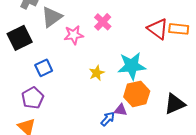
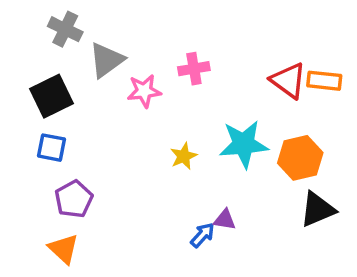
pink cross: (103, 22) -> (194, 69), turned 36
blue square: (44, 68) -> (51, 148), moved, turned 36
orange hexagon: (137, 94) -> (300, 158), moved

